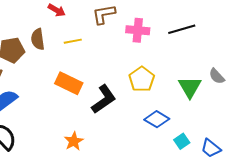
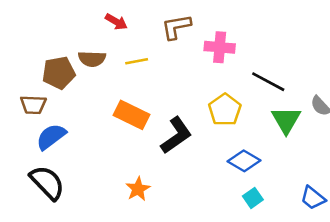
black line: (182, 29) -> (268, 82), moved, turned 44
brown semicircle: (38, 39) -> (92, 59), turned -80
cyan square: (182, 141) -> (253, 198), moved

